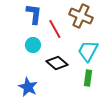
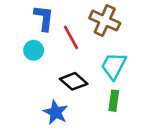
cyan circle: (33, 45) -> (34, 50), moved
blue star: (28, 87) -> (56, 112), moved

